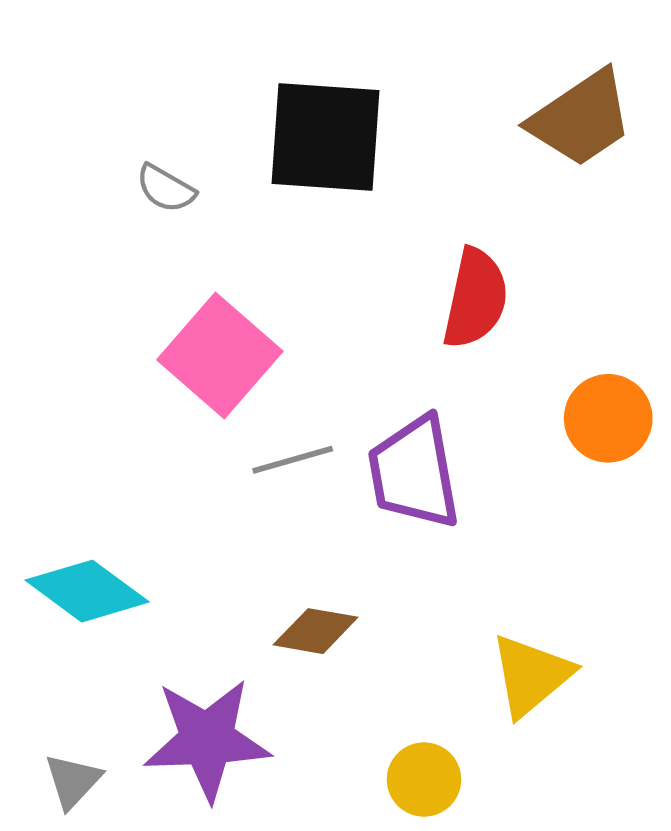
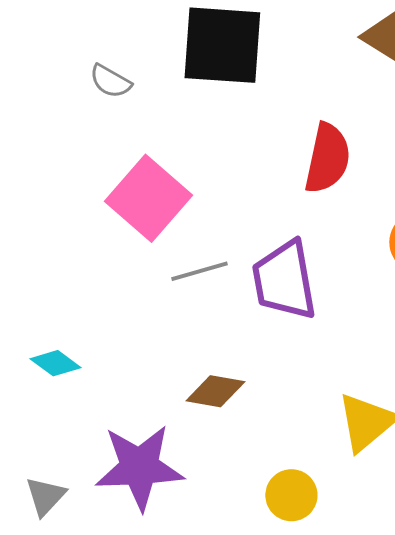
cyan diamond: (87, 591) -> (55, 363), size x0.6

